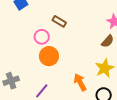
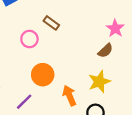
orange circle: (49, 56) -> (43, 75), moved

